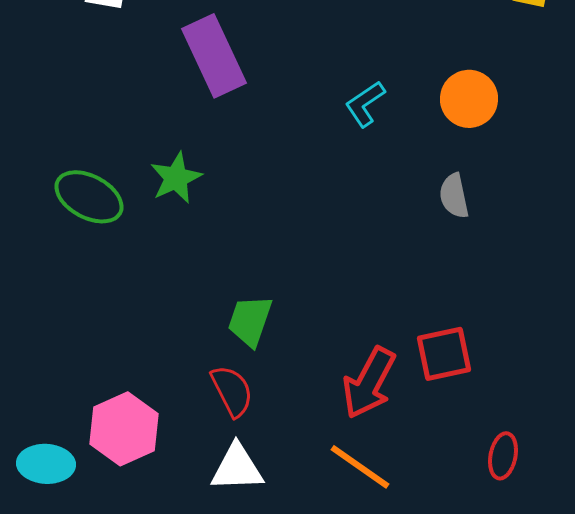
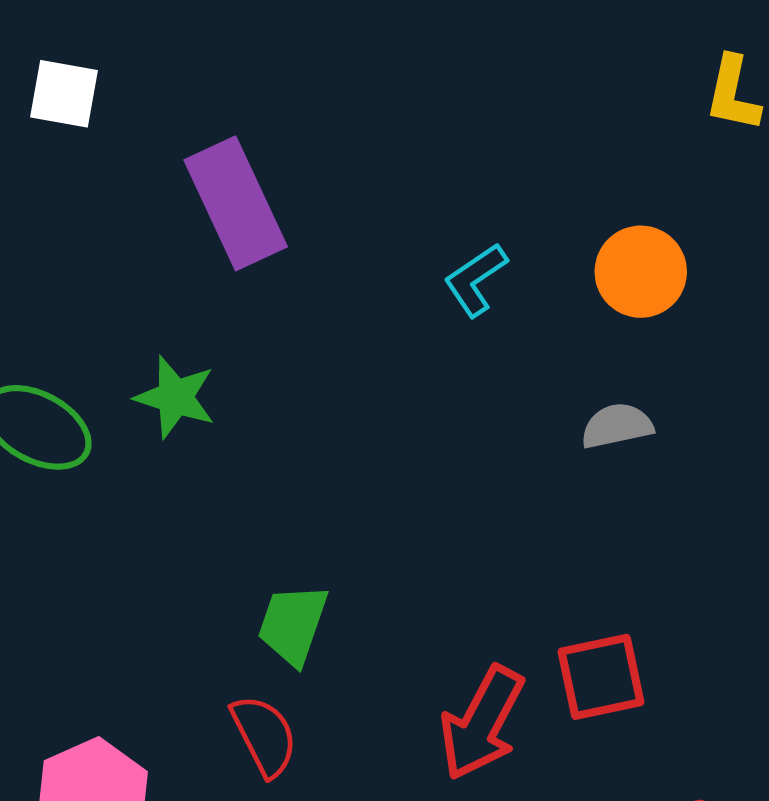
green star: (176, 178) -> (175, 397), turned -30
gray semicircle: (454, 196) -> (617, 426), turned 90

